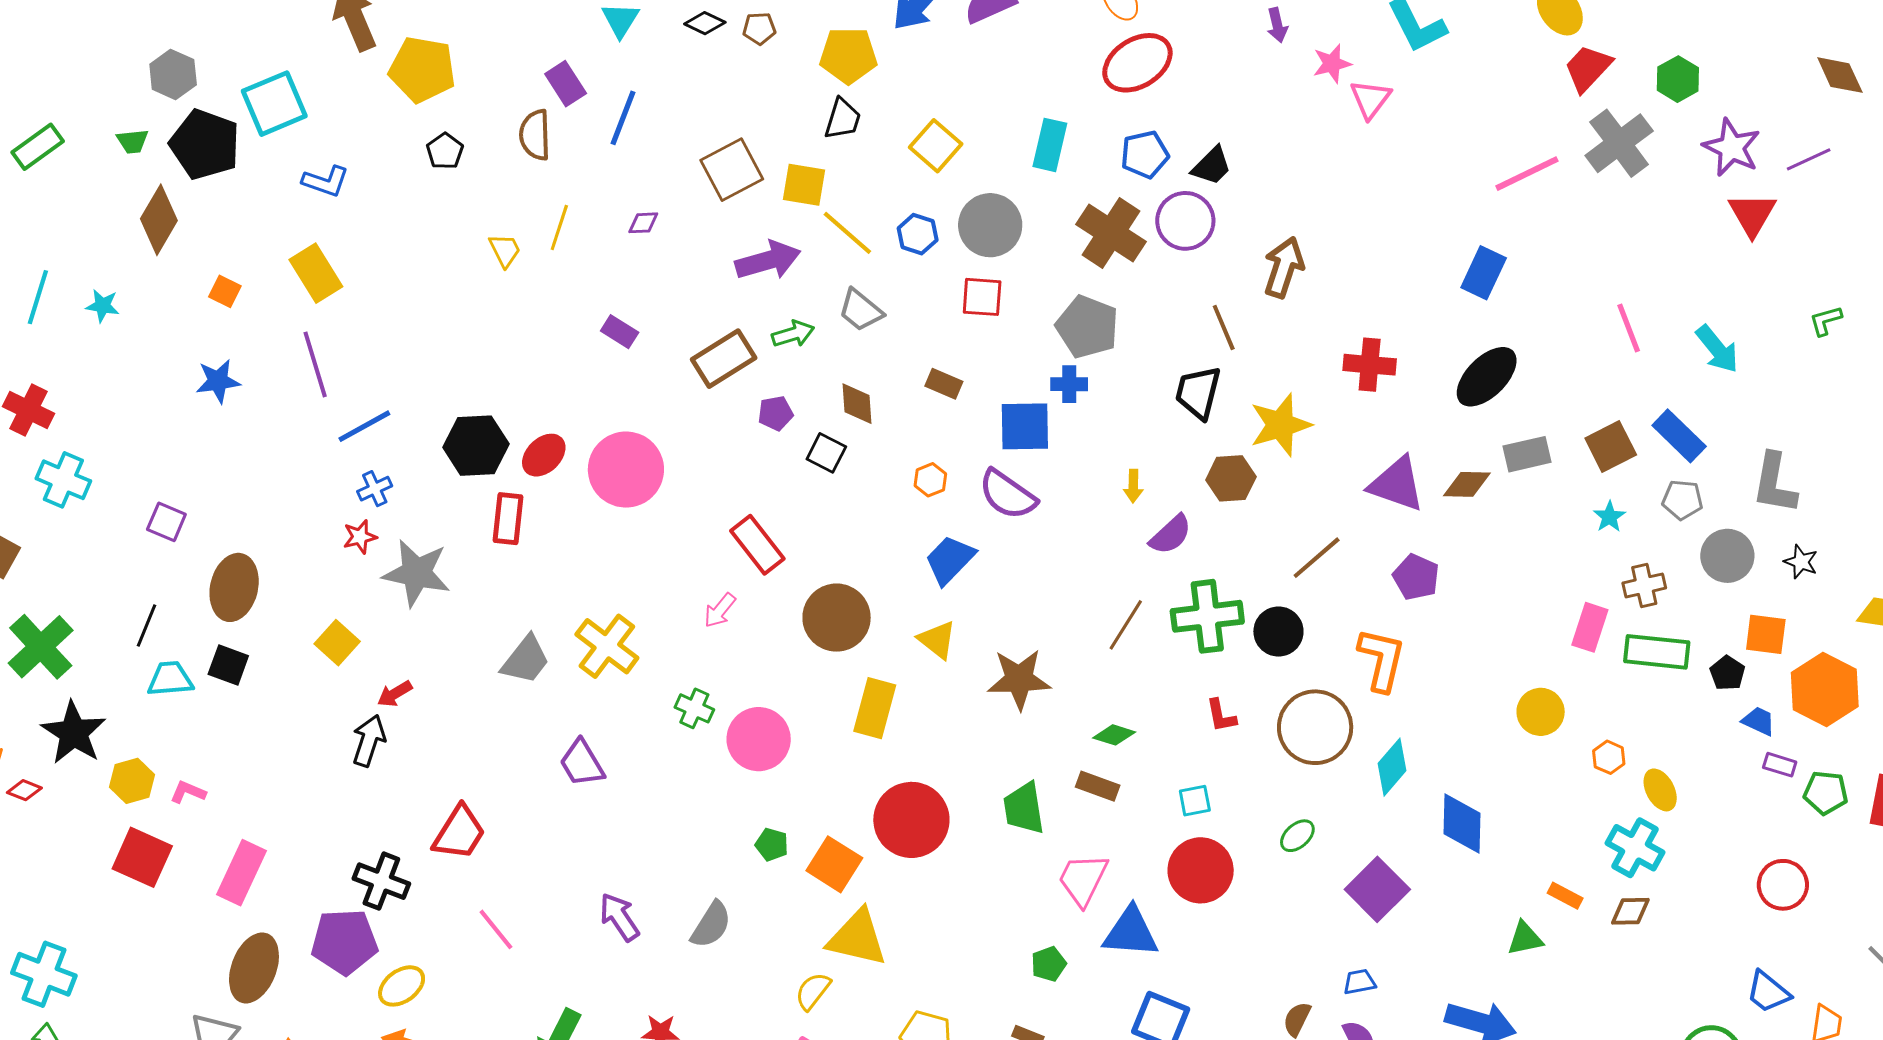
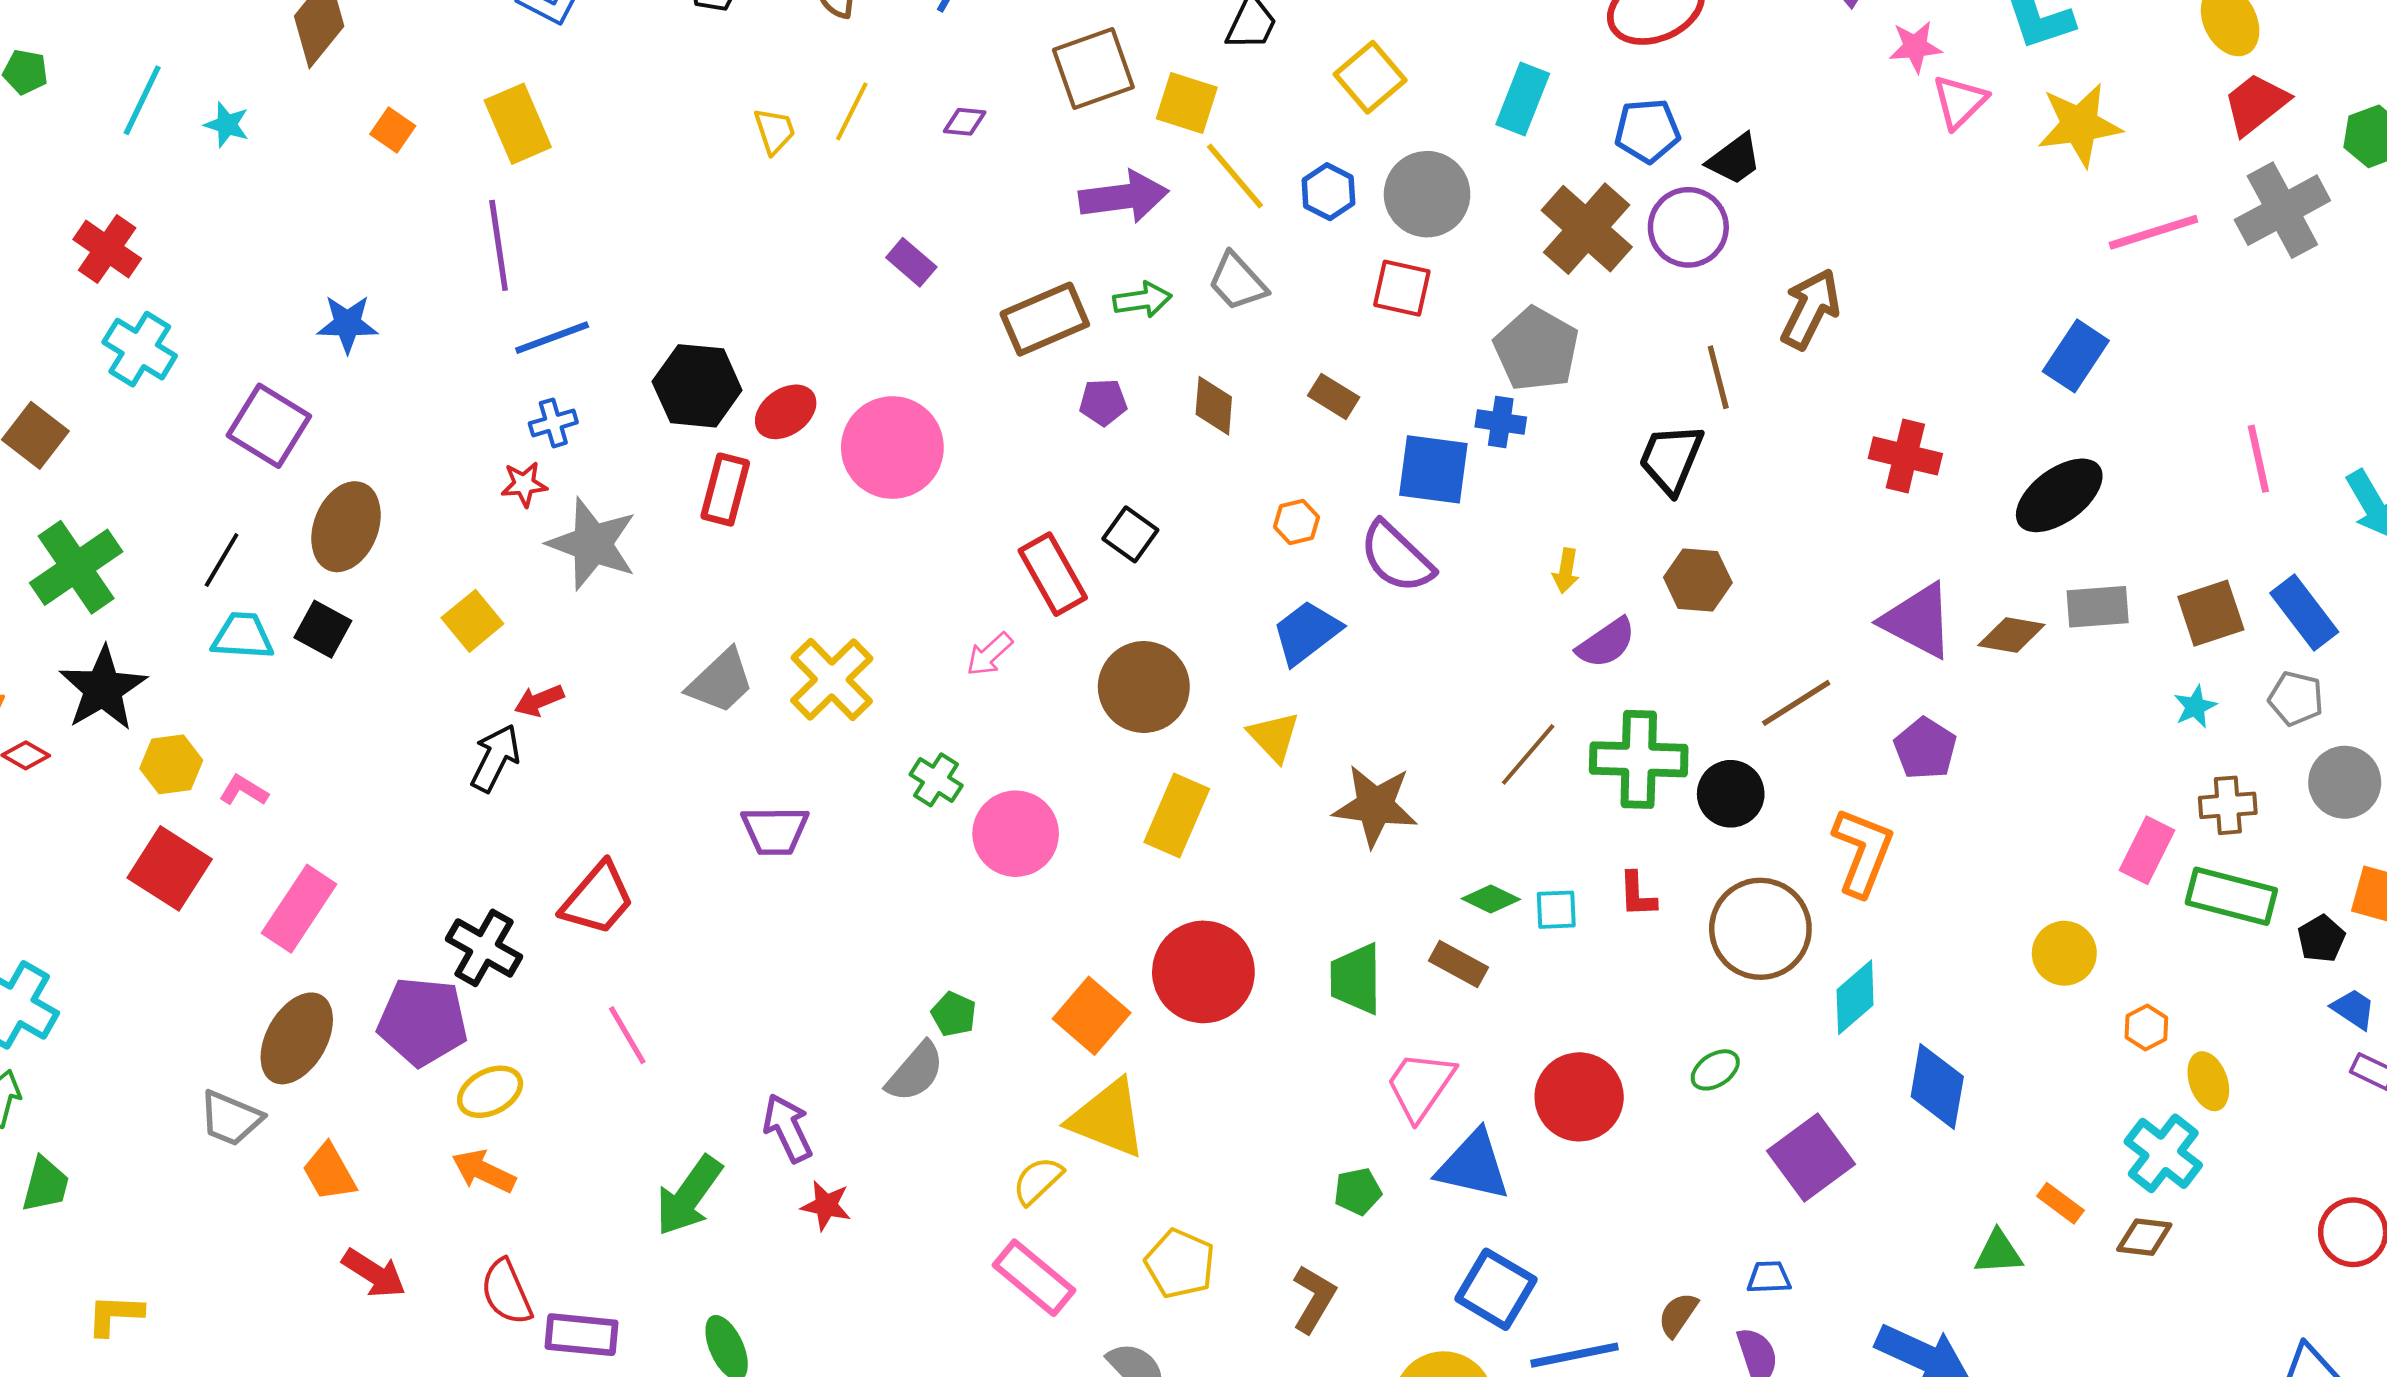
blue star: (218, 381) -> (347, 324), moved
yellow star: (1280, 425) -> (2080, 125), moved
black square: (826, 453) -> (1130, 534), moved
purple square: (166, 522) -> (269, 426), size x1.5
purple trapezoid: (582, 763) -> (775, 831), turned -68
cyan square: (1195, 801) -> (1556, 910), moved
green pentagon: (772, 844) -> (954, 1014), moved
purple arrow: (619, 917) -> (788, 1128), moved

